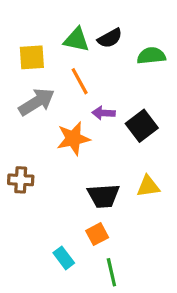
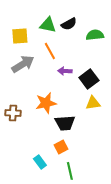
orange star: (73, 139) -> (46, 103), moved
yellow triangle: (148, 186) -> (93, 103), moved

